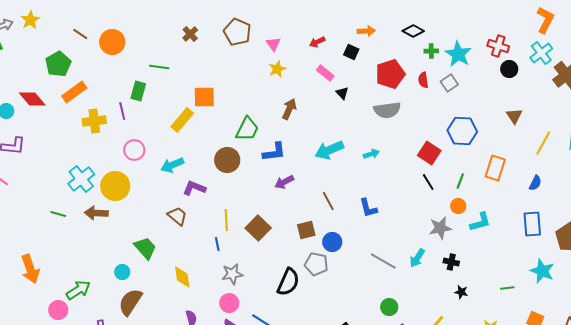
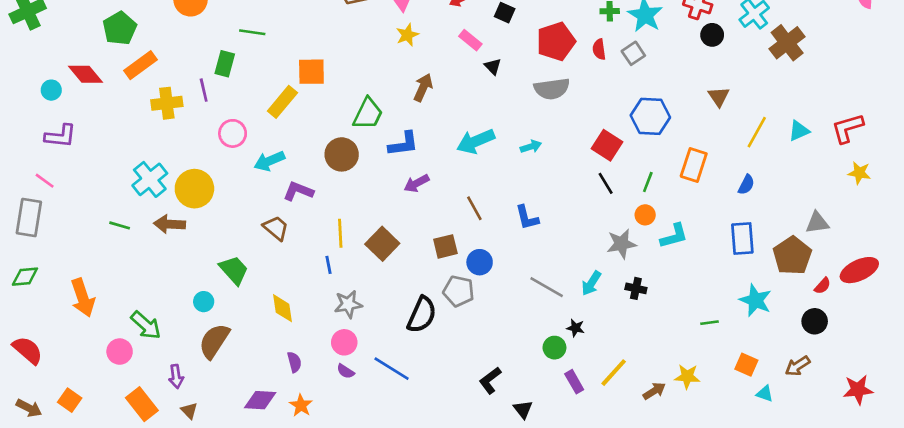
pink circle: (134, 150) -> (233, 133), moved
green arrow: (78, 290) -> (146, 325), turned 75
black star: (461, 292) -> (575, 328), moved

